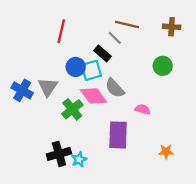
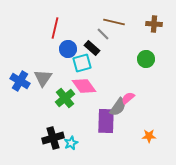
blue circle: (76, 67) -> (68, 49), moved
gray semicircle: (115, 88) -> (118, 107), moved, turned -102
pink semicircle: (143, 109) -> (128, 98), turned -56

